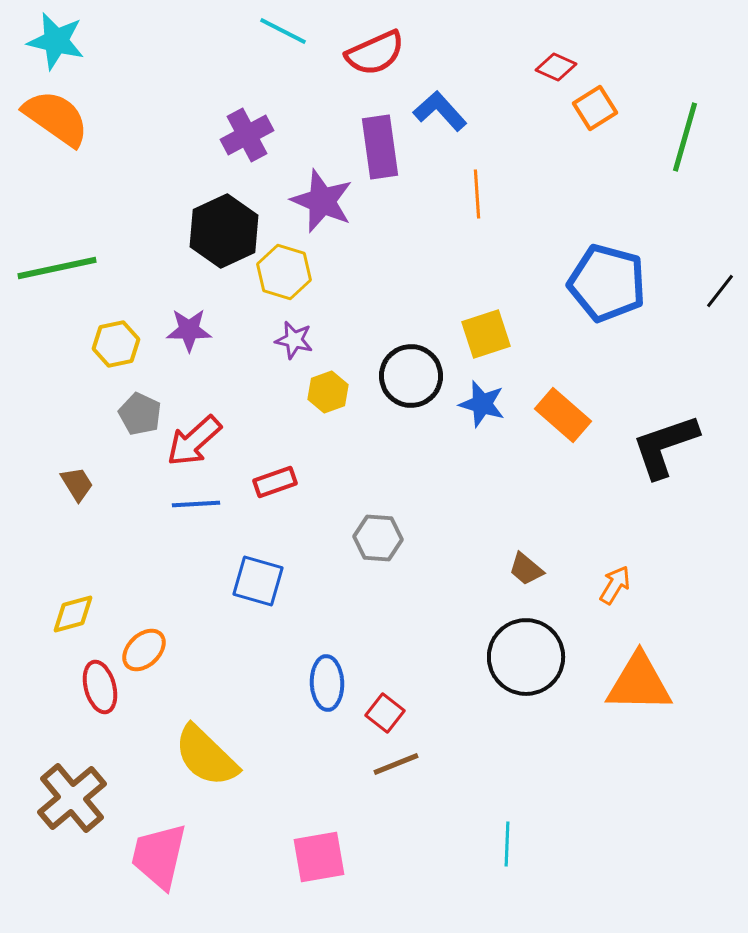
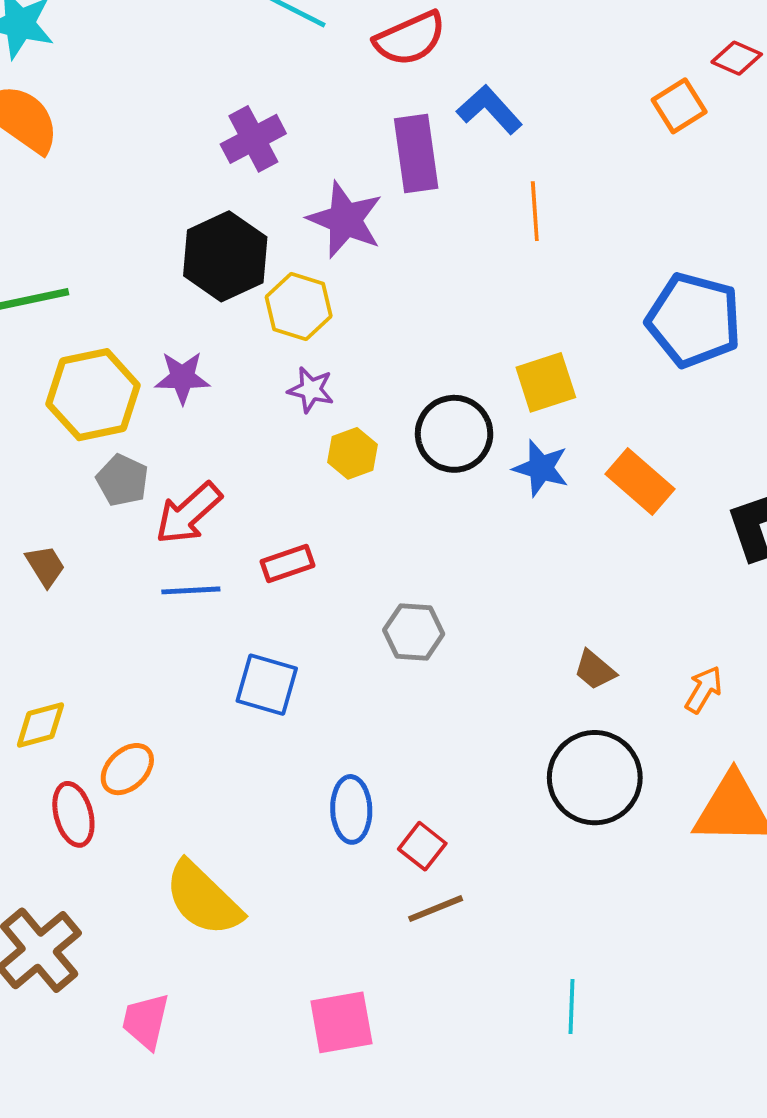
red diamond: (556, 67) -> (737, 58), moved
yellow hexagon: (116, 344) -> (93, 395), size x1.6
pink trapezoid: (159, 856) -> (146, 1021), size x0.7

